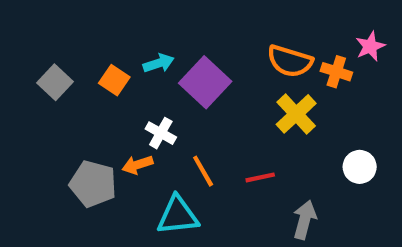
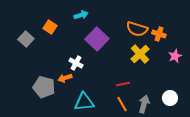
pink star: (370, 46) -> (175, 56), moved
cyan arrow: (159, 63) -> (81, 15), moved
orange square: (114, 80) -> (50, 27), moved
white circle: (360, 167) -> (170, 98), moved
orange line: (203, 171) -> (122, 104), moved

